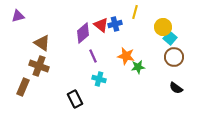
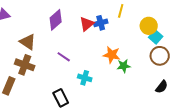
red triangle: (101, 25) -> (87, 24), turned 42
purple diamond: (83, 33) -> (56, 20), moved
purple line: (93, 56) -> (64, 57), moved, turned -32
black semicircle: (176, 88) -> (162, 87), turned -88

